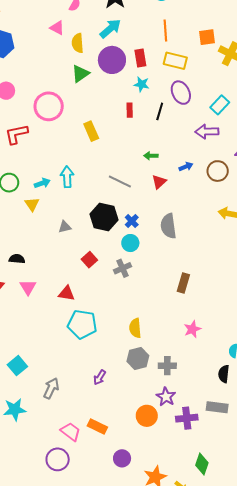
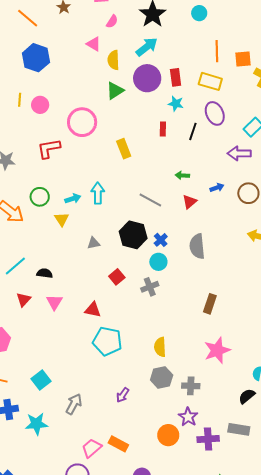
orange line: (165, 31) -> (217, 51), moved
pink star: (192, 329) -> (217, 350), size x1.5
black semicircle: (224, 374) -> (247, 396), turned 42
pink trapezoid: (71, 432) -> (92, 448), turned -80

